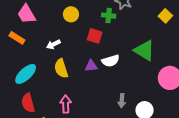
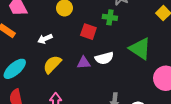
green cross: (109, 16) -> (110, 17), moved
yellow semicircle: (61, 68) -> (52, 64), turned 60

